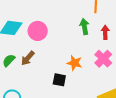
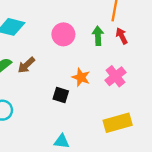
pink circle: (38, 31) -> (63, 34), moved
red arrow: (105, 32) -> (122, 36), moved, turned -32

